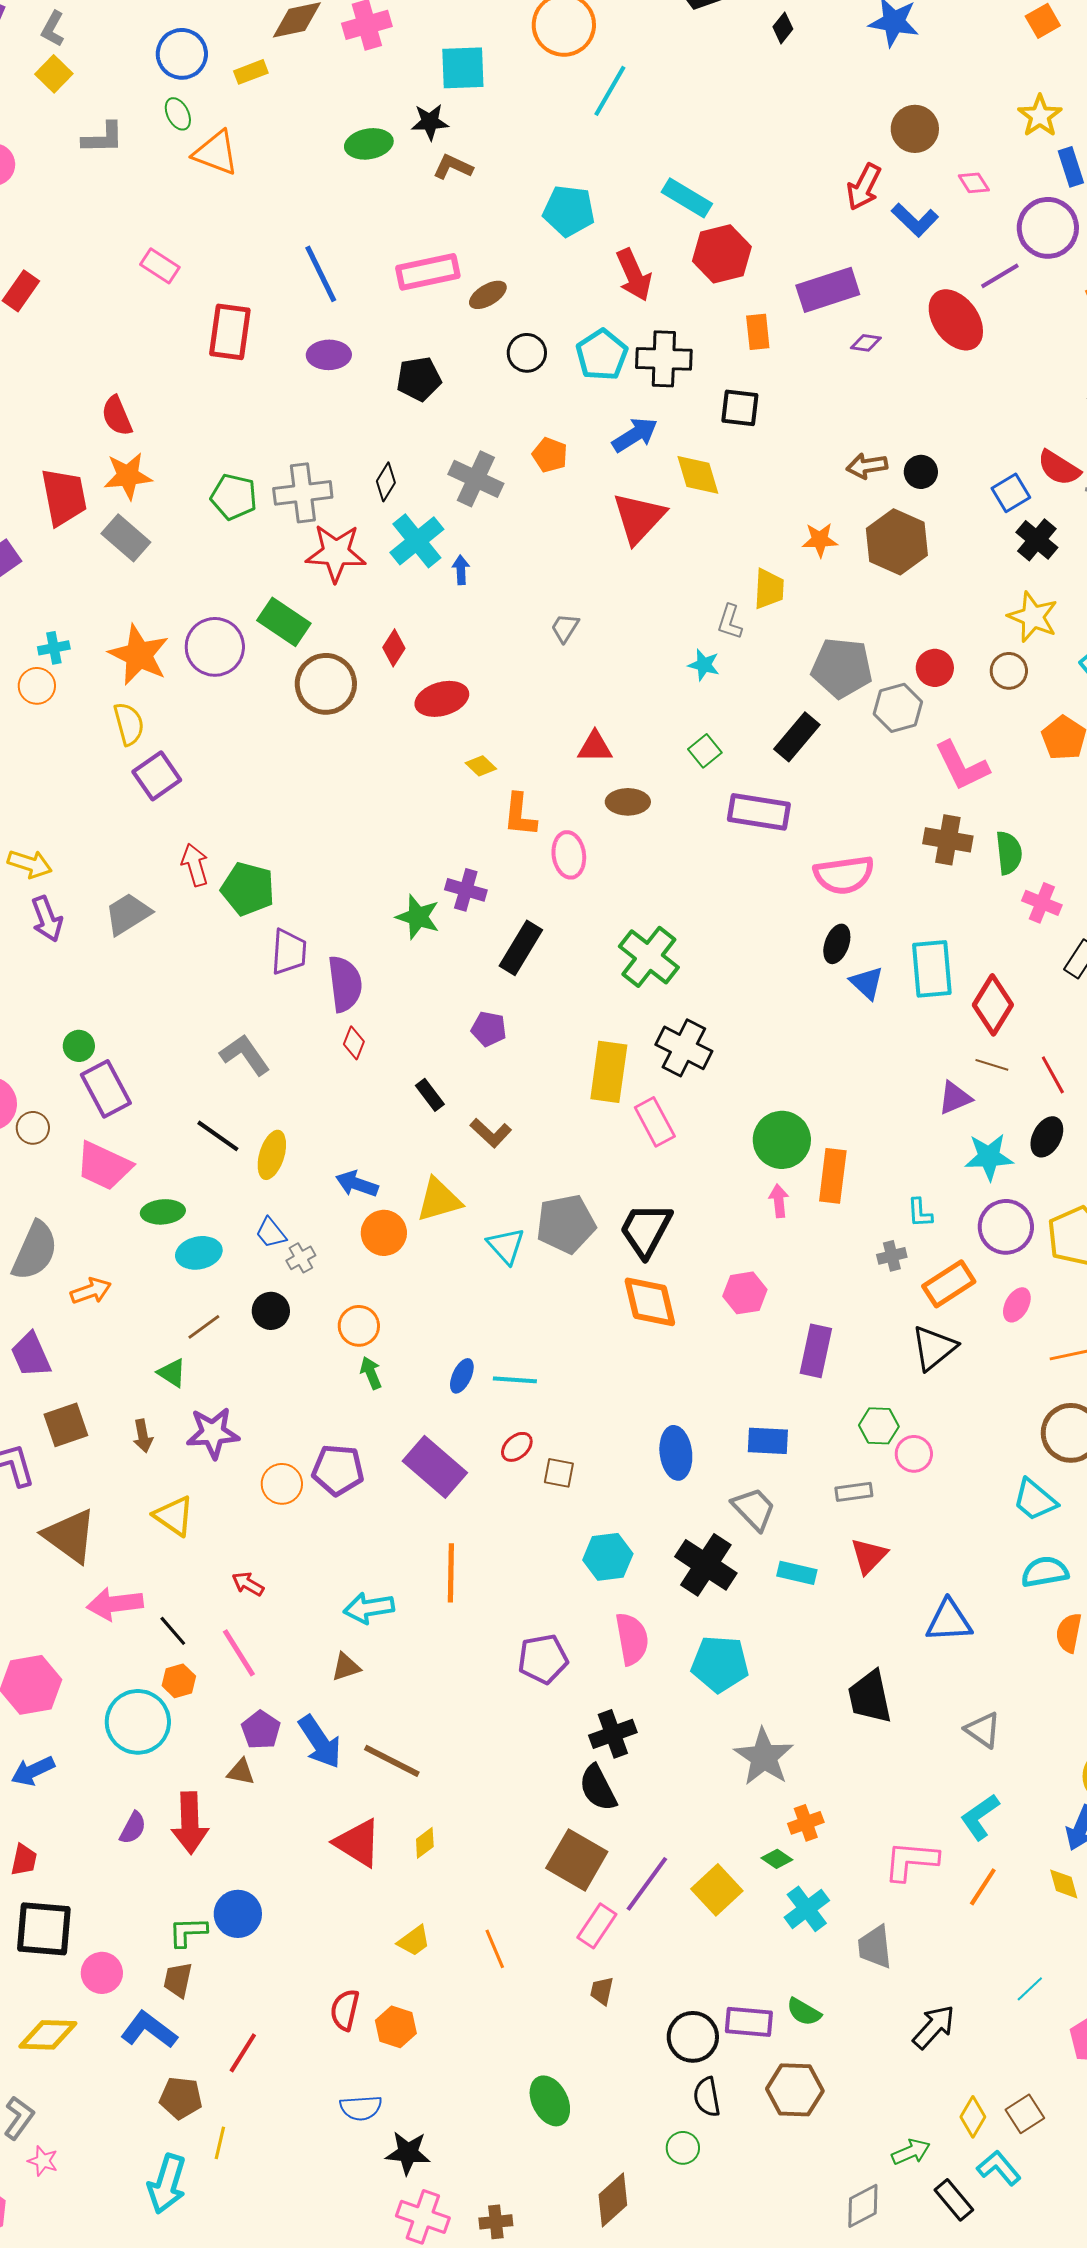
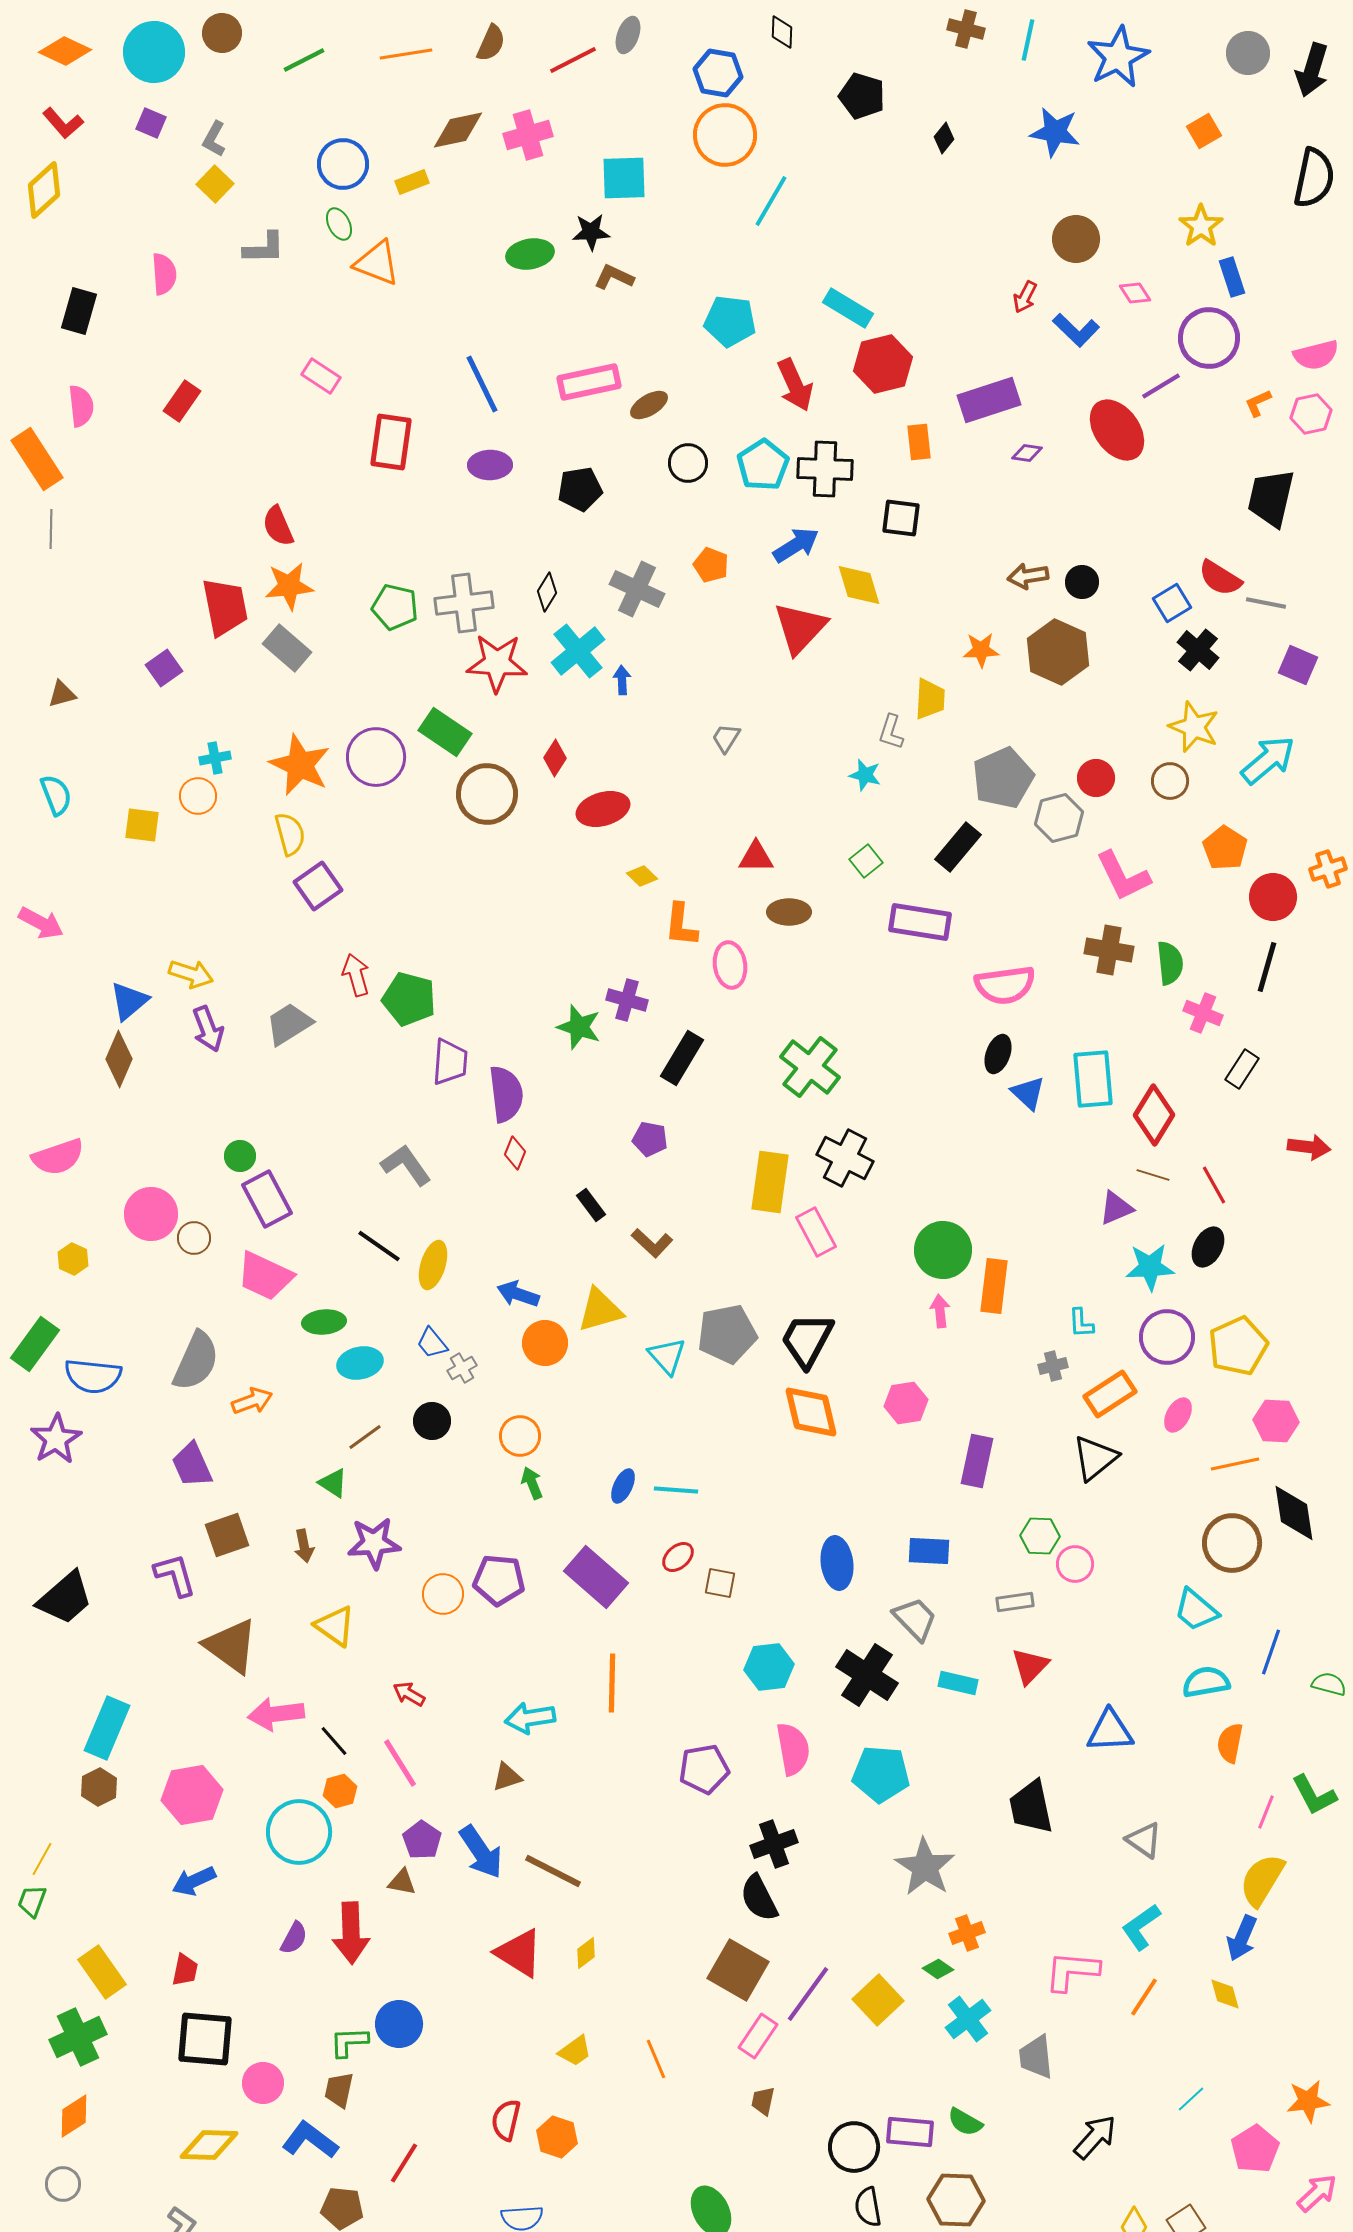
red arrow: (864, 187) -> (1025, 297), size x0.7
gray pentagon: (842, 668) -> (1003, 778), turned -30

